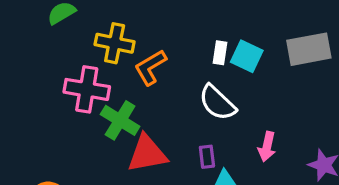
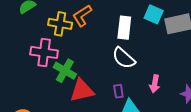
white rectangle: (220, 53) -> (124, 28), size x1.6
cyan square: (247, 56) -> (154, 14), moved
orange L-shape: (150, 67) -> (82, 16), moved

